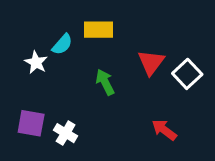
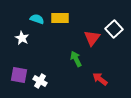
cyan semicircle: (62, 44) -> (37, 19), moved, turned -112
white square: (187, 74) -> (114, 29), moved
green arrow: (105, 82) -> (76, 59), moved

